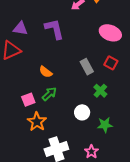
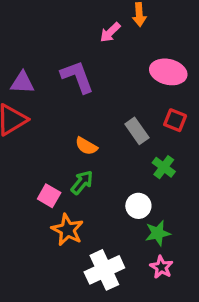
orange semicircle: (46, 72) -> (86, 146), moved
pink square: (28, 100) -> (49, 196), turned -32
green star: (105, 125) -> (158, 233), moved

